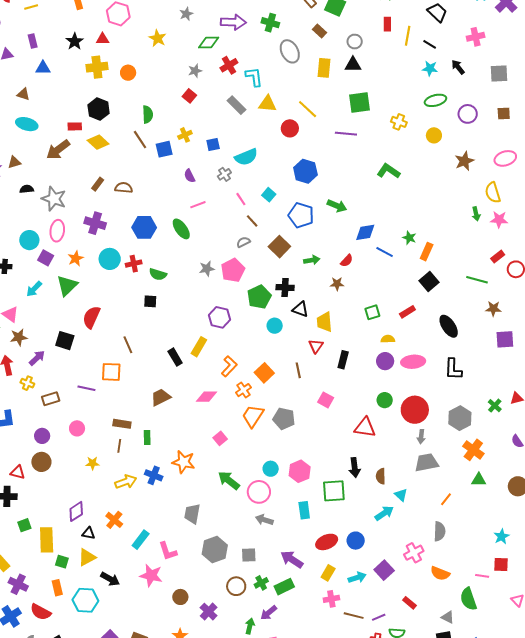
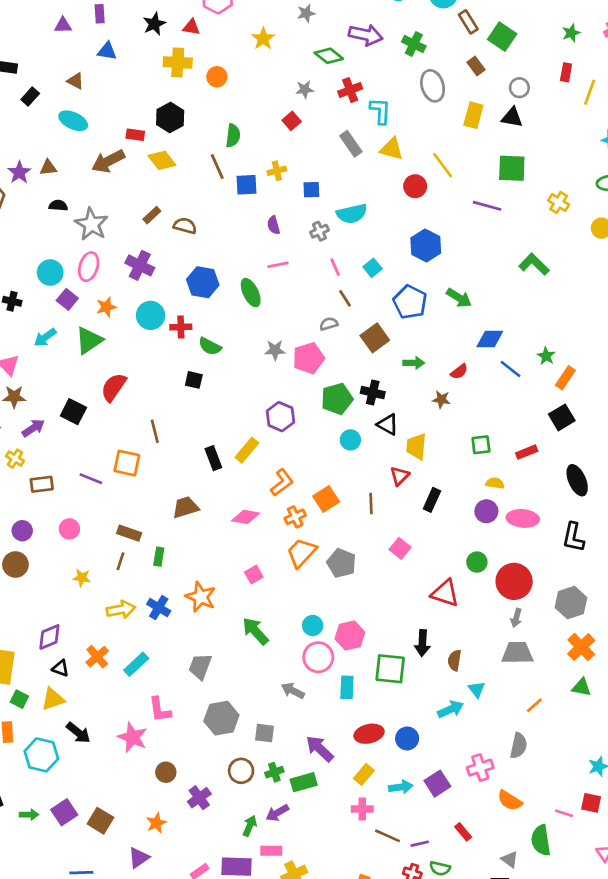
green diamond: (209, 43) -> (329, 56), turned 30
pink circle: (259, 492) -> (318, 657), moved
cyan rectangle: (141, 540) -> (136, 664), moved

